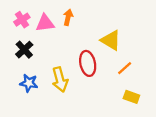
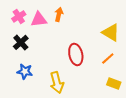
yellow triangle: (111, 40) -> (111, 32), moved
yellow arrow: (60, 80) -> (57, 82), moved

